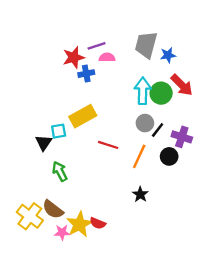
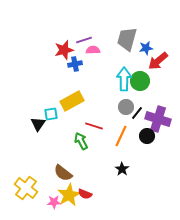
red arrow: (182, 85) -> (158, 61), moved, turned 95
purple cross: (182, 137) -> (158, 119), size x1.4
green arrow: (60, 171) -> (81, 141), moved
brown semicircle: (53, 209) -> (63, 173), moved

